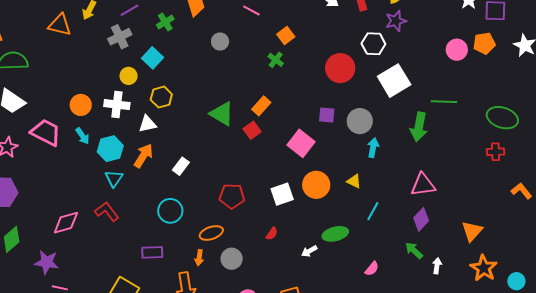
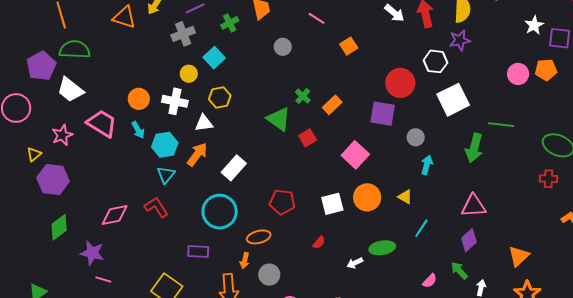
green cross: (276, 60) -> (303, 96), moved
orange rectangle: (261, 106) -> (332, 105), moved
purple square: (327, 115) -> (383, 114), moved, size x1.5
gray circle: (360, 121) -> (416, 137), size x0.7
white rectangle: (181, 166) -> (234, 168), size x1.4
cyan circle: (170, 211) -> (220, 212), size x1.4
gray circle: (232, 259) -> (269, 275), moved
pink semicircle: (372, 269) -> (430, 281), moved

